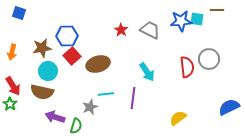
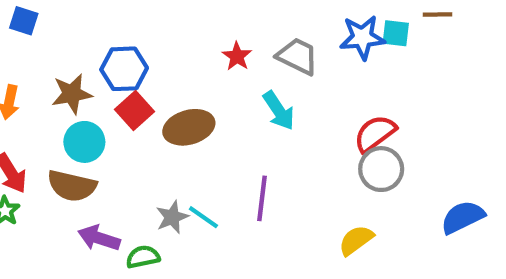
gray circle: (209, 59) -> (381, 169), moved
red semicircle: (187, 67) -> (375, 134), turned -120
cyan arrow: (147, 72) -> (279, 111), moved
cyan line: (106, 94) -> (203, 217), moved, turned 42
green semicircle: (76, 126) -> (143, 257), turned -119

